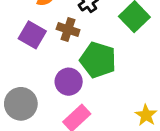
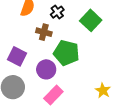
purple square: (32, 35) -> (17, 56), moved

